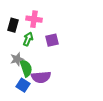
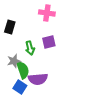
pink cross: (34, 19) -> (47, 13), moved
green arrow: (28, 39) -> (30, 48), moved, turned 144

